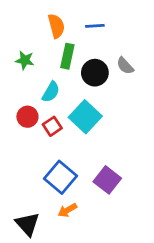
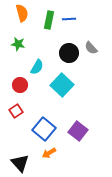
orange semicircle: (56, 26) -> (22, 13), moved
green rectangle: (67, 56) -> (49, 20), moved
red square: (52, 126) -> (16, 111), moved

